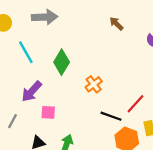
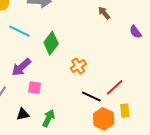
cyan line: (26, 52) -> (19, 31), turned -40

